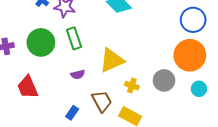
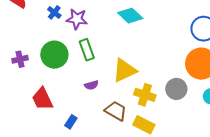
yellow cross: (132, 86) -> (145, 95), size x1.5
brown trapezoid: (102, 101) -> (116, 111), turned -30
blue rectangle: (72, 113) -> (71, 122), moved

